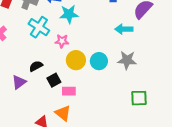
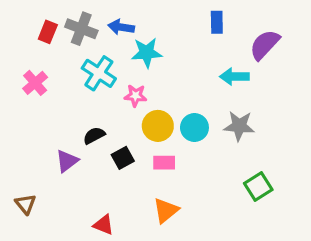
pink rectangle: (69, 91) -> (164, 163), moved
green square: (139, 98) -> (258, 186), turned -30
orange triangle: (63, 113) -> (166, 210), moved, turned 42

